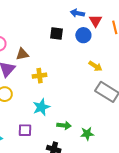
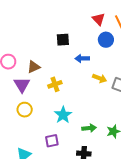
blue arrow: (77, 13) -> (82, 58), moved
blue circle: (83, 35) -> (106, 40), moved
yellow arrow: (95, 66) -> (100, 78), moved

